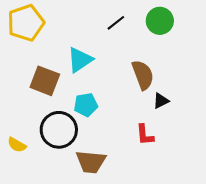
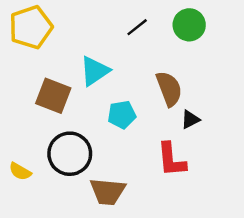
cyan pentagon: (86, 105) -> (122, 115), moved
red L-shape: (145, 135) -> (171, 160), size x1.4

